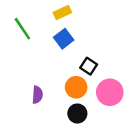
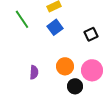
black square: (89, 66) -> (91, 34), moved, turned 32
black circle: (77, 113) -> (75, 86), moved

